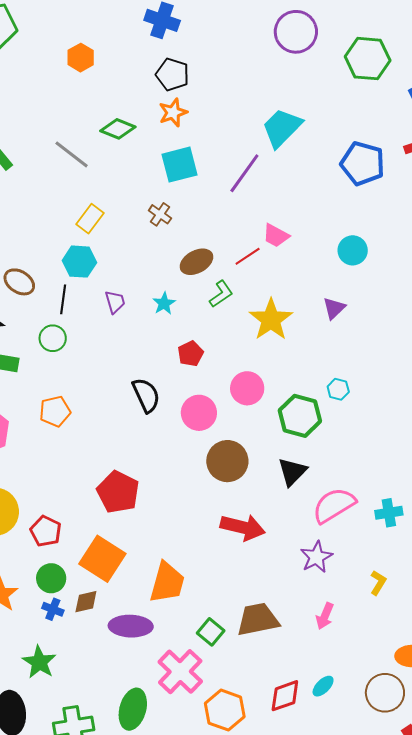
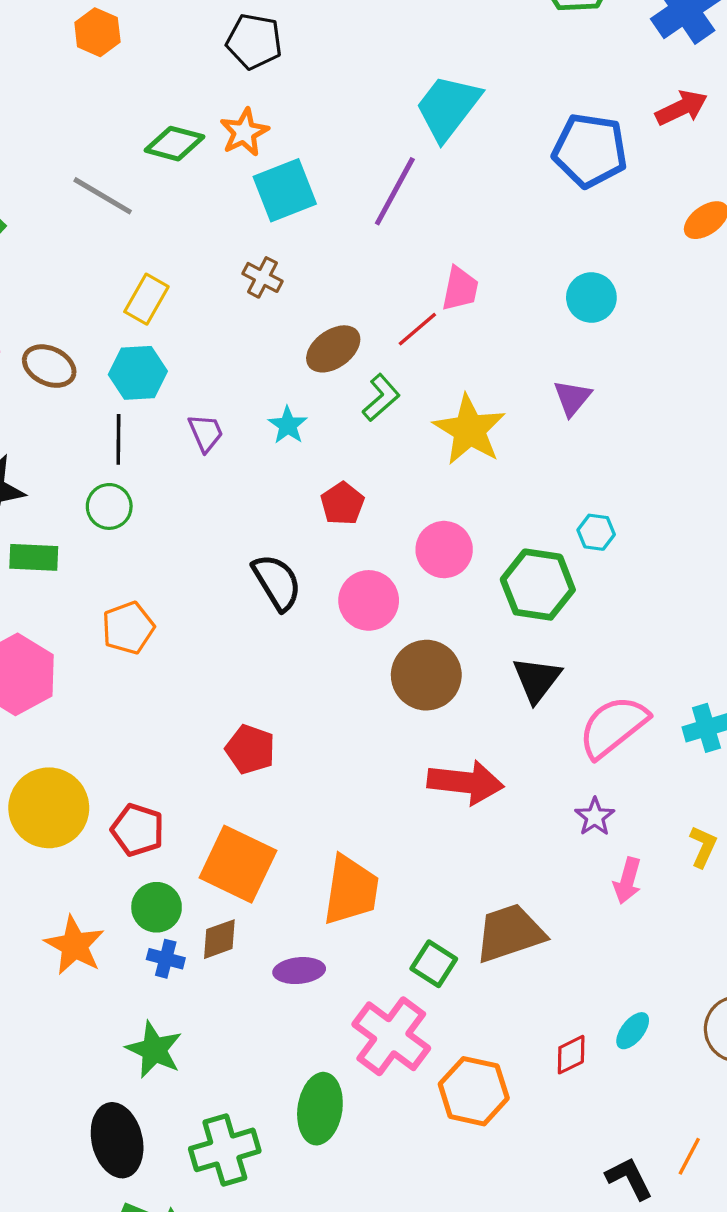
orange star: (173, 113) -> (244, 132), moved
pink trapezoid: (276, 236) -> (460, 289), turned -100
brown ellipse: (19, 282) -> (49, 366), moved
red pentagon: (118, 492) -> (250, 749), size x0.7
purple star: (316, 557) -> (595, 817), size x0.7
pink arrow: (325, 616) -> (627, 881), moved
purple ellipse: (131, 626) -> (299, 971), size x0.7
red diamond: (285, 696) -> (571, 1055), size x0.7

